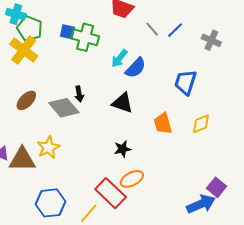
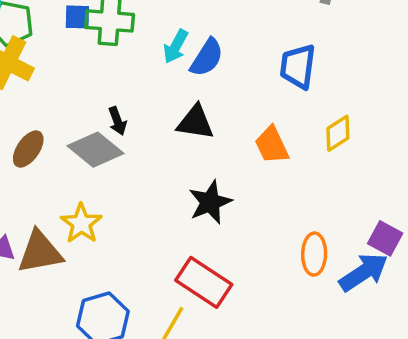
black star: (122, 149) -> (210, 202), size x1.4
orange ellipse: (132, 179) -> (314, 254), moved, turned -50

